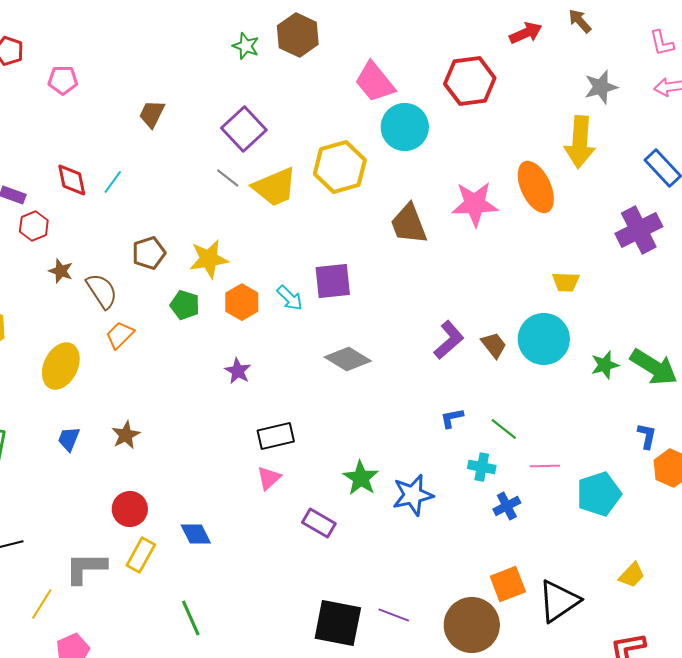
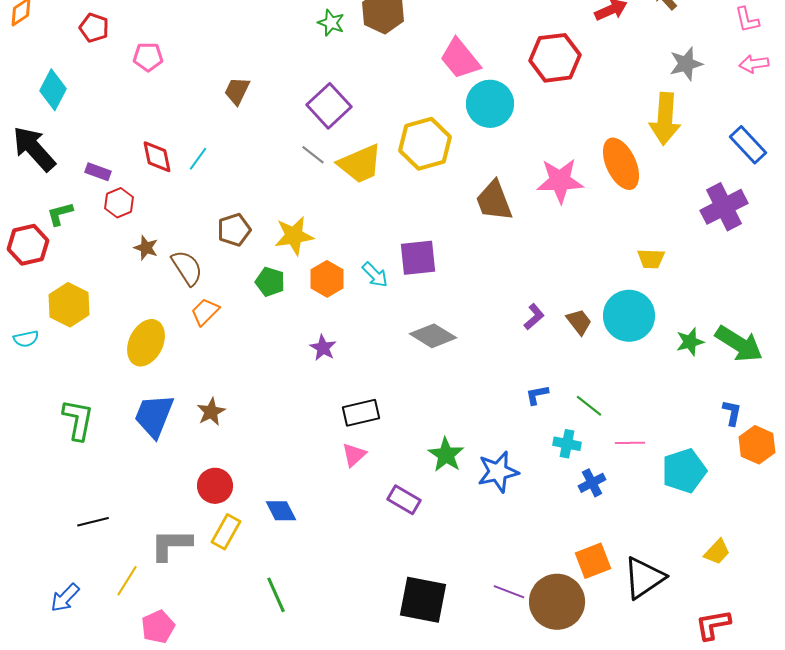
purple L-shape: (449, 340) -> (534, 317), size x0.7
blue trapezoid: (69, 439) -> (154, 416), size x1.8
purple line: (394, 615) -> (509, 592), moved

